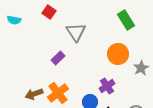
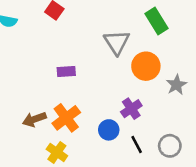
gray triangle: (76, 32) -> (117, 42), moved
purple rectangle: (58, 58) -> (66, 71), turned 40

